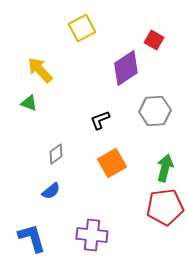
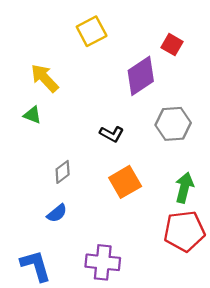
black L-shape: (100, 120) -> (112, 134), turned -130

